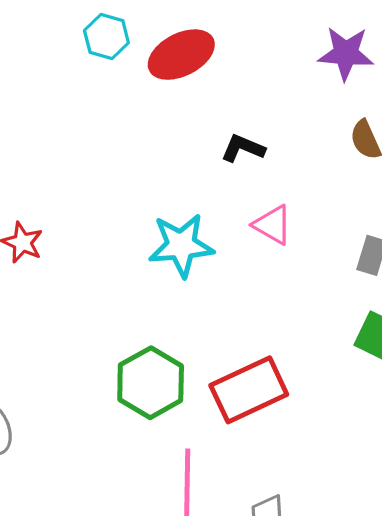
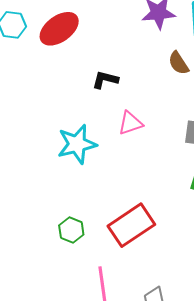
pink triangle: (273, 225) -> (130, 123), turned -40
green hexagon: (151, 383) -> (71, 230), size x0.6

